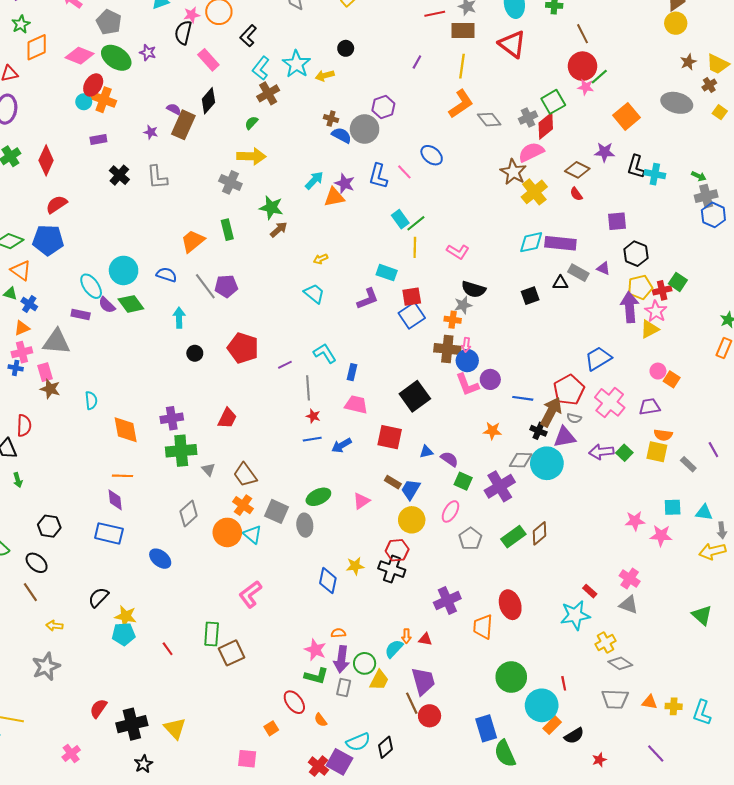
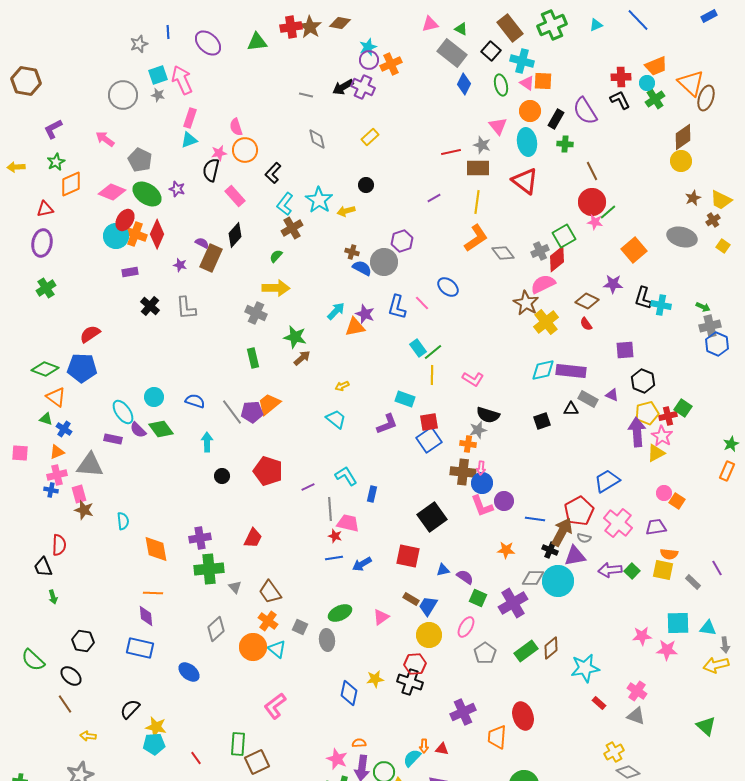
purple line: (417, 62) -> (434, 198), turned 32
cyan circle: (84, 102) -> (116, 236), size x1.6
red diamond: (46, 160) -> (157, 234), moved
orange trapezoid: (193, 241) -> (269, 404), moved
cyan circle: (124, 270) -> (154, 397), size x0.7
pink trapezoid: (356, 405) -> (348, 523), moved
cyan square: (673, 507) -> (678, 623), size x1.4
gray square: (277, 511) -> (300, 627), size x0.7
cyan star: (575, 615) -> (585, 668), moved

